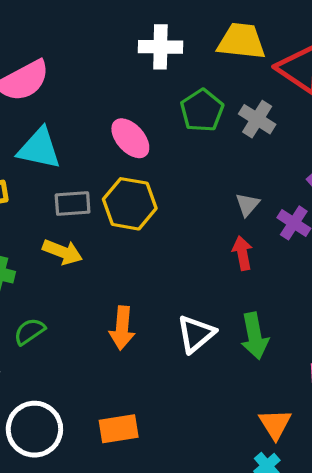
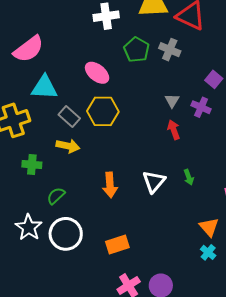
gray rectangle: (73, 203) -> (69, 117), turned 55
green arrow: (255, 336) -> (189, 177), size x0.6
white circle: (34, 429) -> (66, 234), moved

